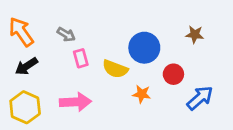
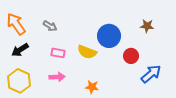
pink rectangle: (81, 58) -> (58, 53), moved, turned -64
orange star: (142, 94) -> (92, 87), moved
pink arrow: (75, 102) -> (57, 77), size x0.7

